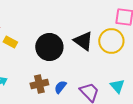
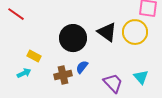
yellow rectangle: (10, 42) -> (34, 56), moved
blue semicircle: (60, 87) -> (82, 67), moved

